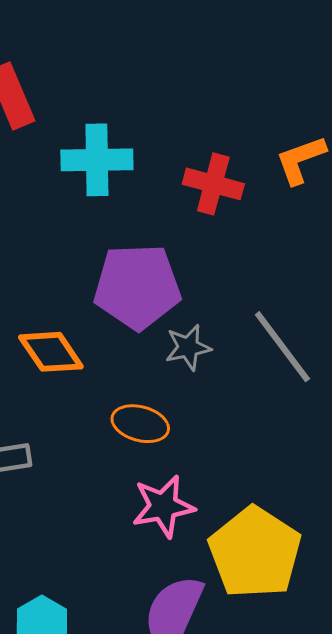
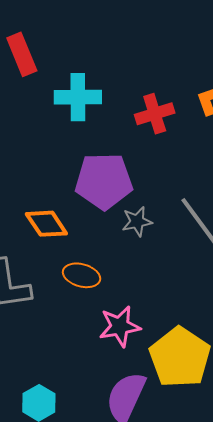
red cross: (213, 184) -> (155, 114), turned -33
orange ellipse: (140, 424) -> (82, 275), moved

